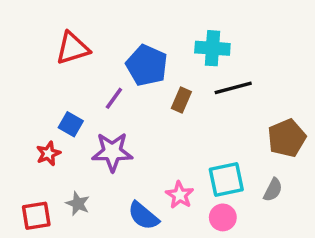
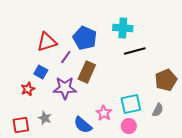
red triangle: (73, 48) -> (47, 42), moved
brown rectangle: (181, 100) -> (87, 72), moved, size x1.5

